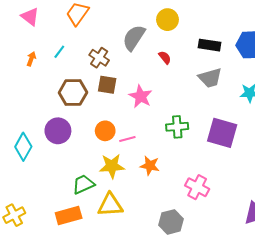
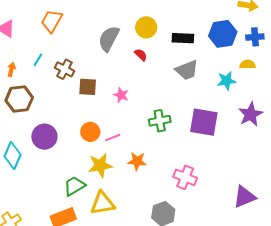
yellow circle: (167, 20) -> (146, 27), moved
brown cross: (99, 58) -> (65, 69), moved
brown hexagon: (73, 92) -> (19, 99), moved
pink star: (141, 96) -> (121, 95), size x0.7

